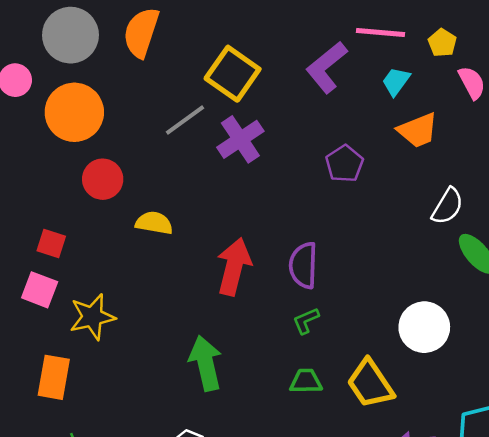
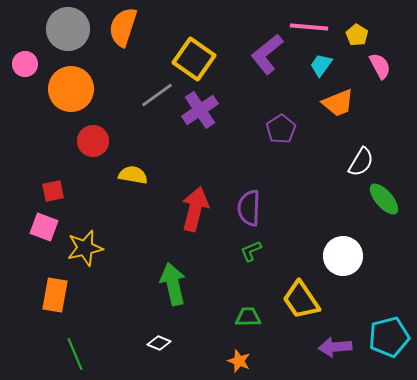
red square: (51, 244) -> (53, 191), turned -30
green trapezoid: (306, 381) -> (248, 317), moved

